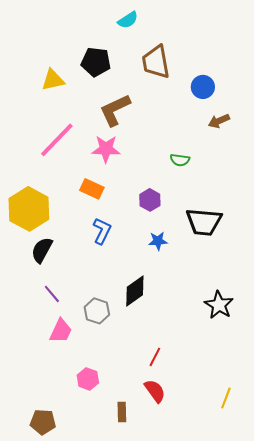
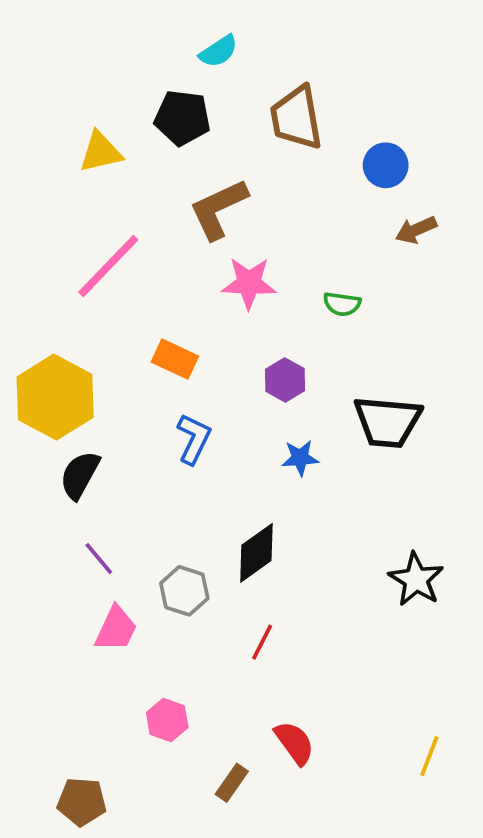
cyan semicircle: (128, 20) -> (218, 51), moved
pink star: (106, 149) -> (249, 283), moved
red line: (155, 357) -> (262, 642), moved
brown rectangle: (122, 412) -> (232, 783), turned 36

